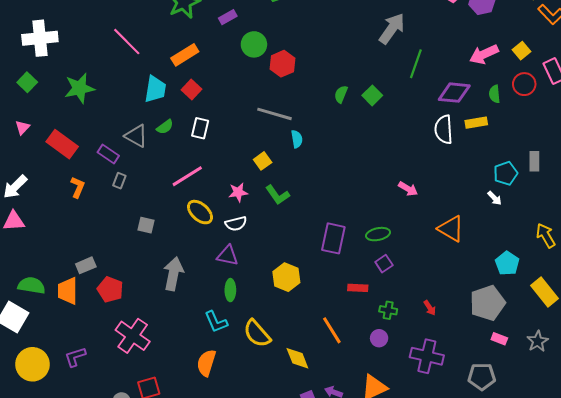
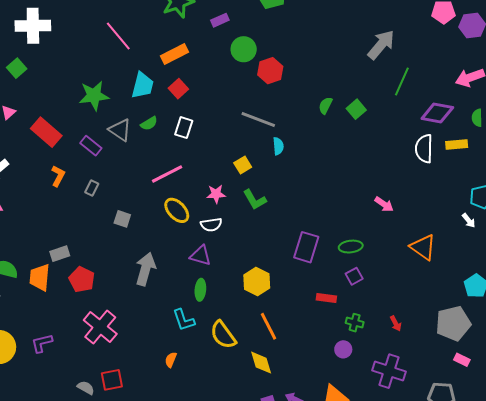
green star: (79, 88) -> (94, 96), moved
gray rectangle: (119, 181) -> (92, 188), moved
orange line: (332, 330) -> (269, 326), moved
orange semicircle: (206, 363) -> (171, 360), size x0.6

